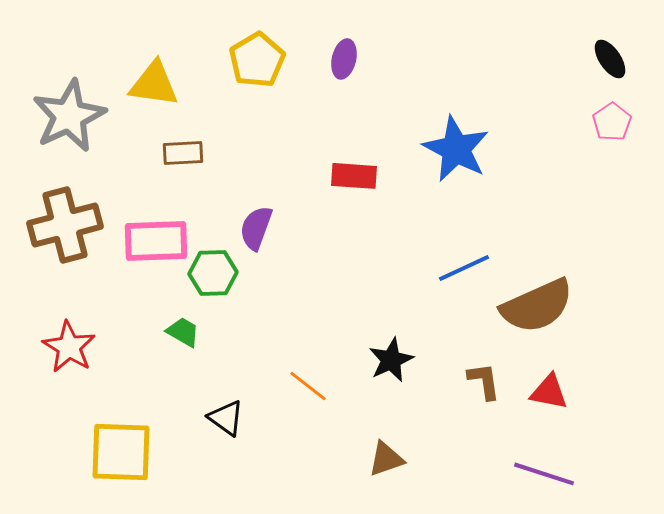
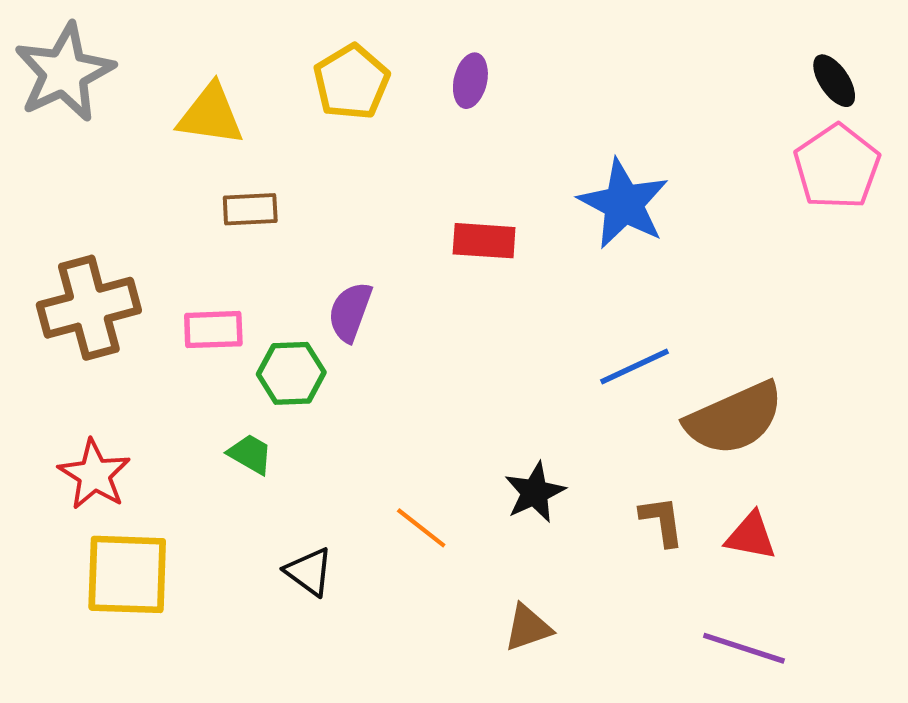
gray star: (69, 116) -> (64, 72), moved
pink pentagon: (612, 122) -> (837, 167), size x1.6
pink rectangle: (156, 241) -> (213, 330), size x0.7
yellow square: (121, 452) -> (127, 574), moved

